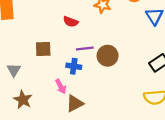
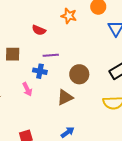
brown circle: (108, 56) -> (79, 74), moved
brown triangle: (75, 103) -> (65, 97), moved

